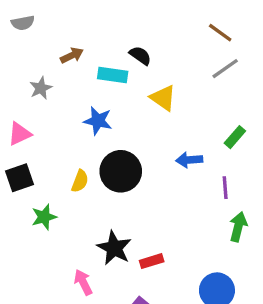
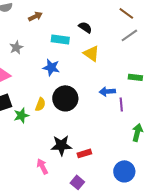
brown arrow: (72, 55) -> (35, 16), moved
black semicircle: (140, 55) -> (85, 27), moved
green rectangle: (235, 137) -> (135, 77), turned 56
purple line: (225, 188) -> (121, 104), moved
green star: (44, 217) -> (21, 115), moved
black star: (114, 248) -> (61, 145), turned -30

